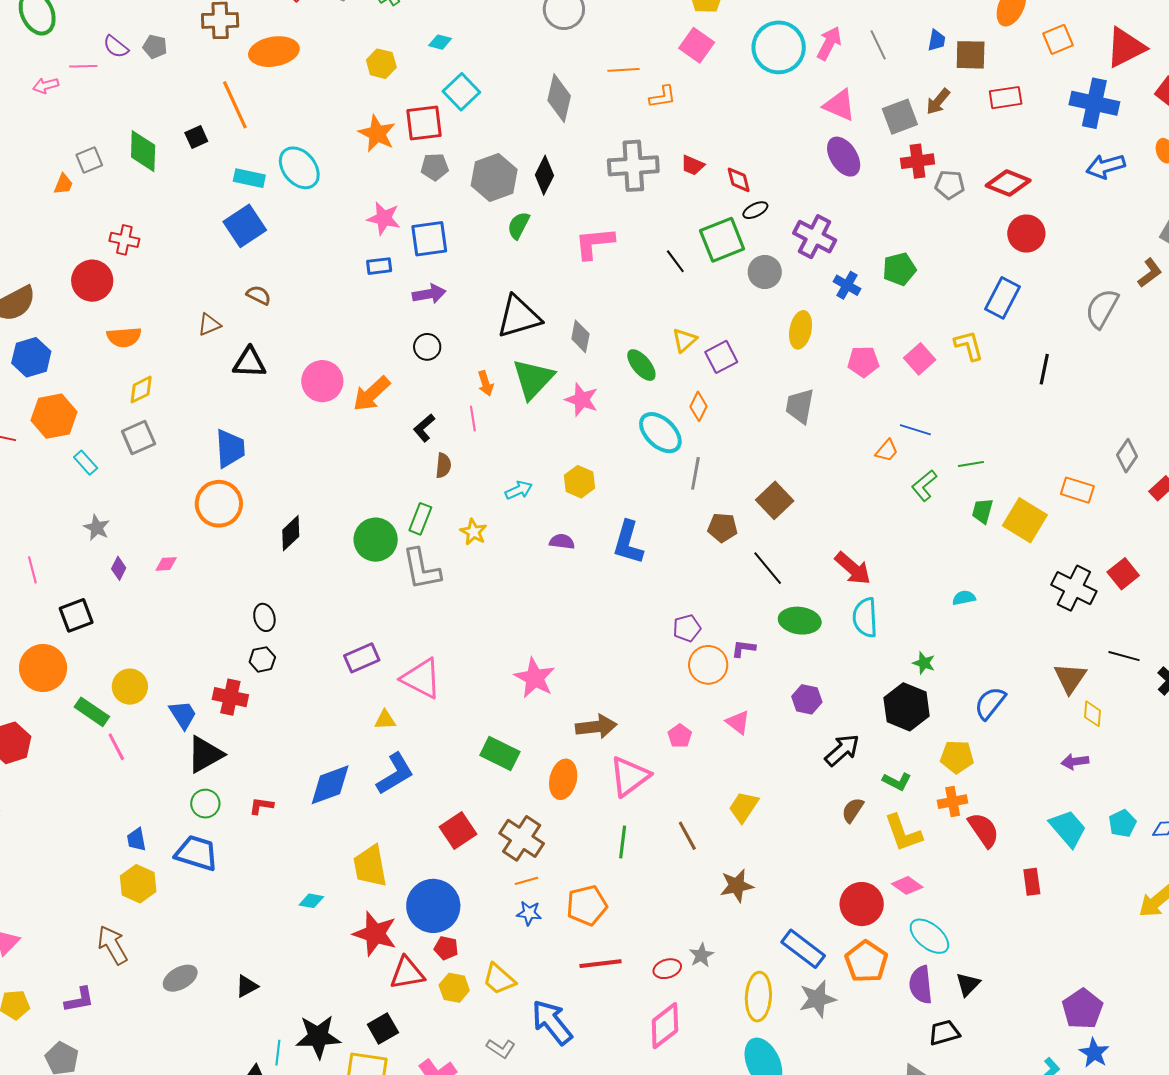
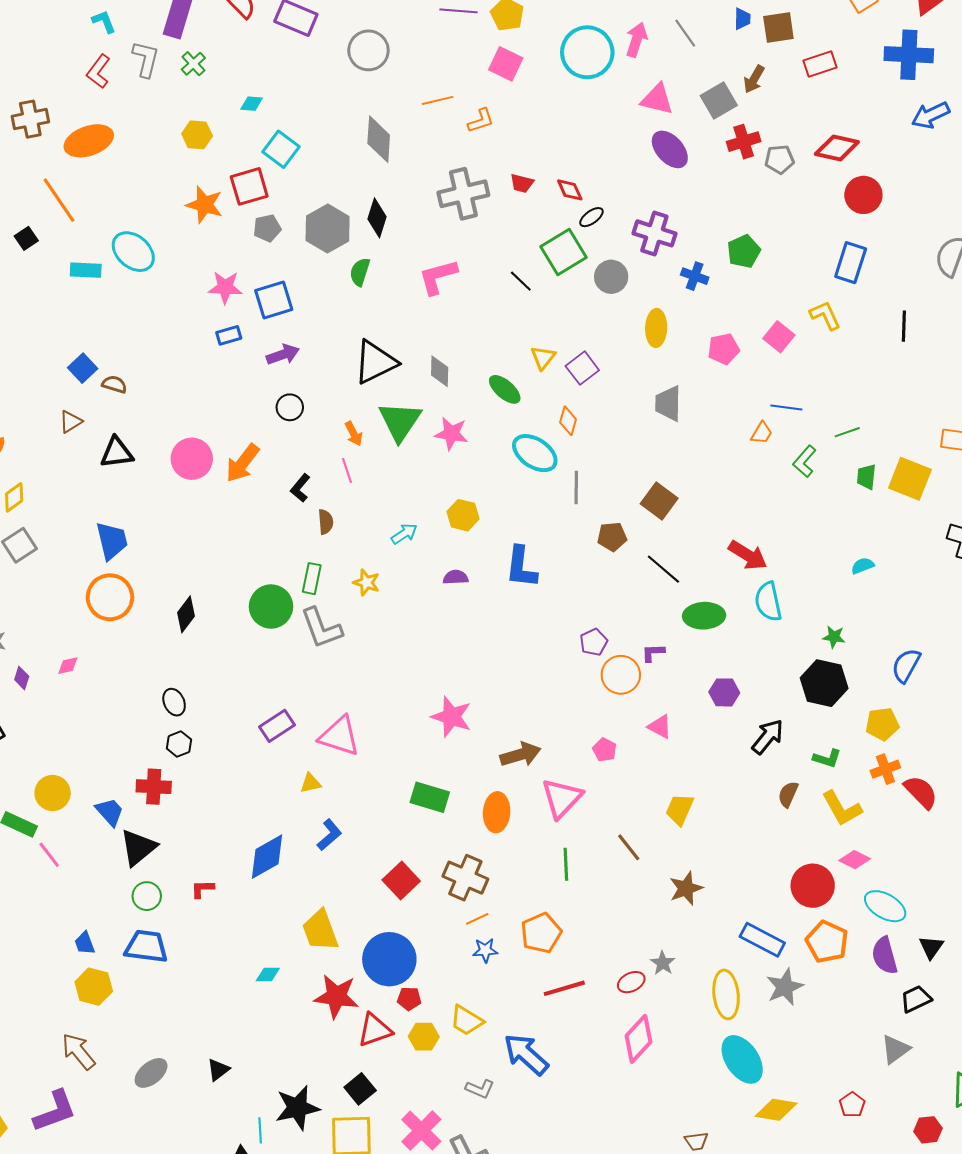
blue square: (245, 226) -> (83, 368), moved, size x0.7
blue L-shape: (395, 774) -> (329, 835), size x0.7
purple L-shape: (79, 1000) -> (55, 1111), size x1.5

